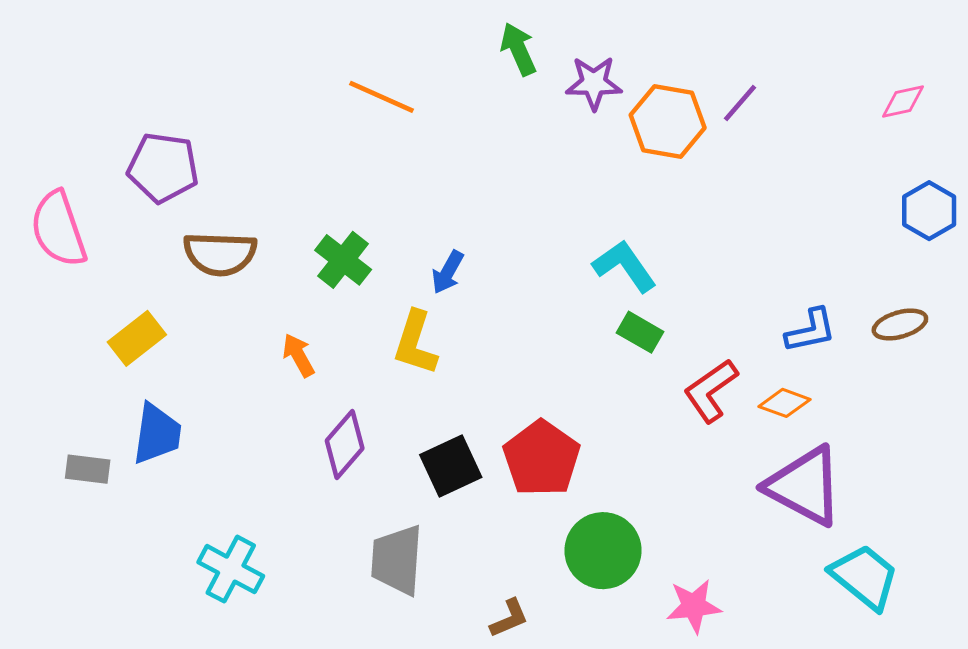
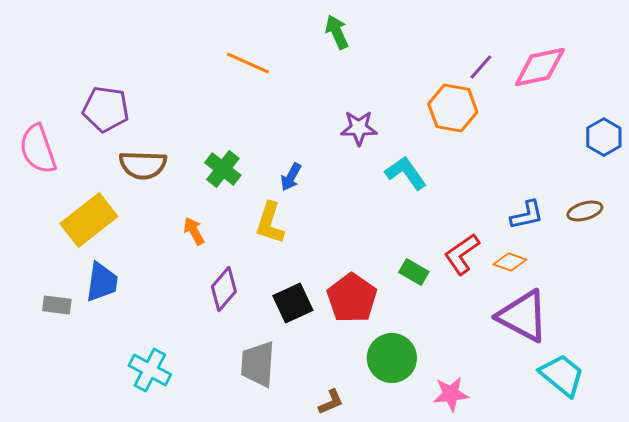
purple star: (594, 83) -> (359, 128), moved
pink diamond: (903, 101) -> (540, 67), moved, size x1.8
orange hexagon: (668, 121) -> (453, 108), moved
green rectangle: (640, 332) -> (414, 272), moved
yellow rectangle: (137, 338) -> (89, 220), size x1.5

